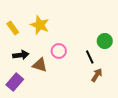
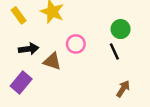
green circle: (105, 41) -> (121, 29), moved
brown arrow: (97, 75) -> (123, 89), moved

